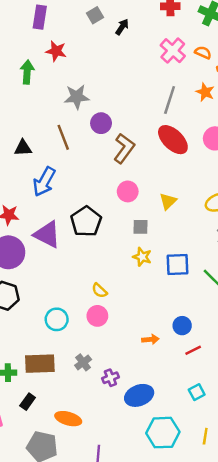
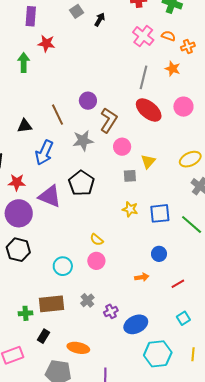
gray star: (77, 97) -> (83, 141), moved
pink circle: (128, 191) -> (122, 147), moved
gray square: (141, 227) -> (130, 176), moved
blue circle: (182, 326) -> (159, 254), moved

